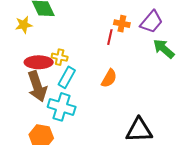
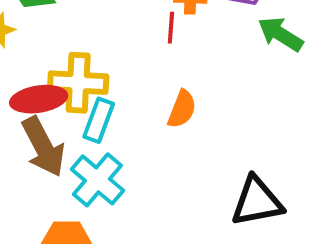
yellow cross: (60, 57) -> (78, 83), size x1.8
cyan cross: (62, 107) -> (97, 180), turned 32

